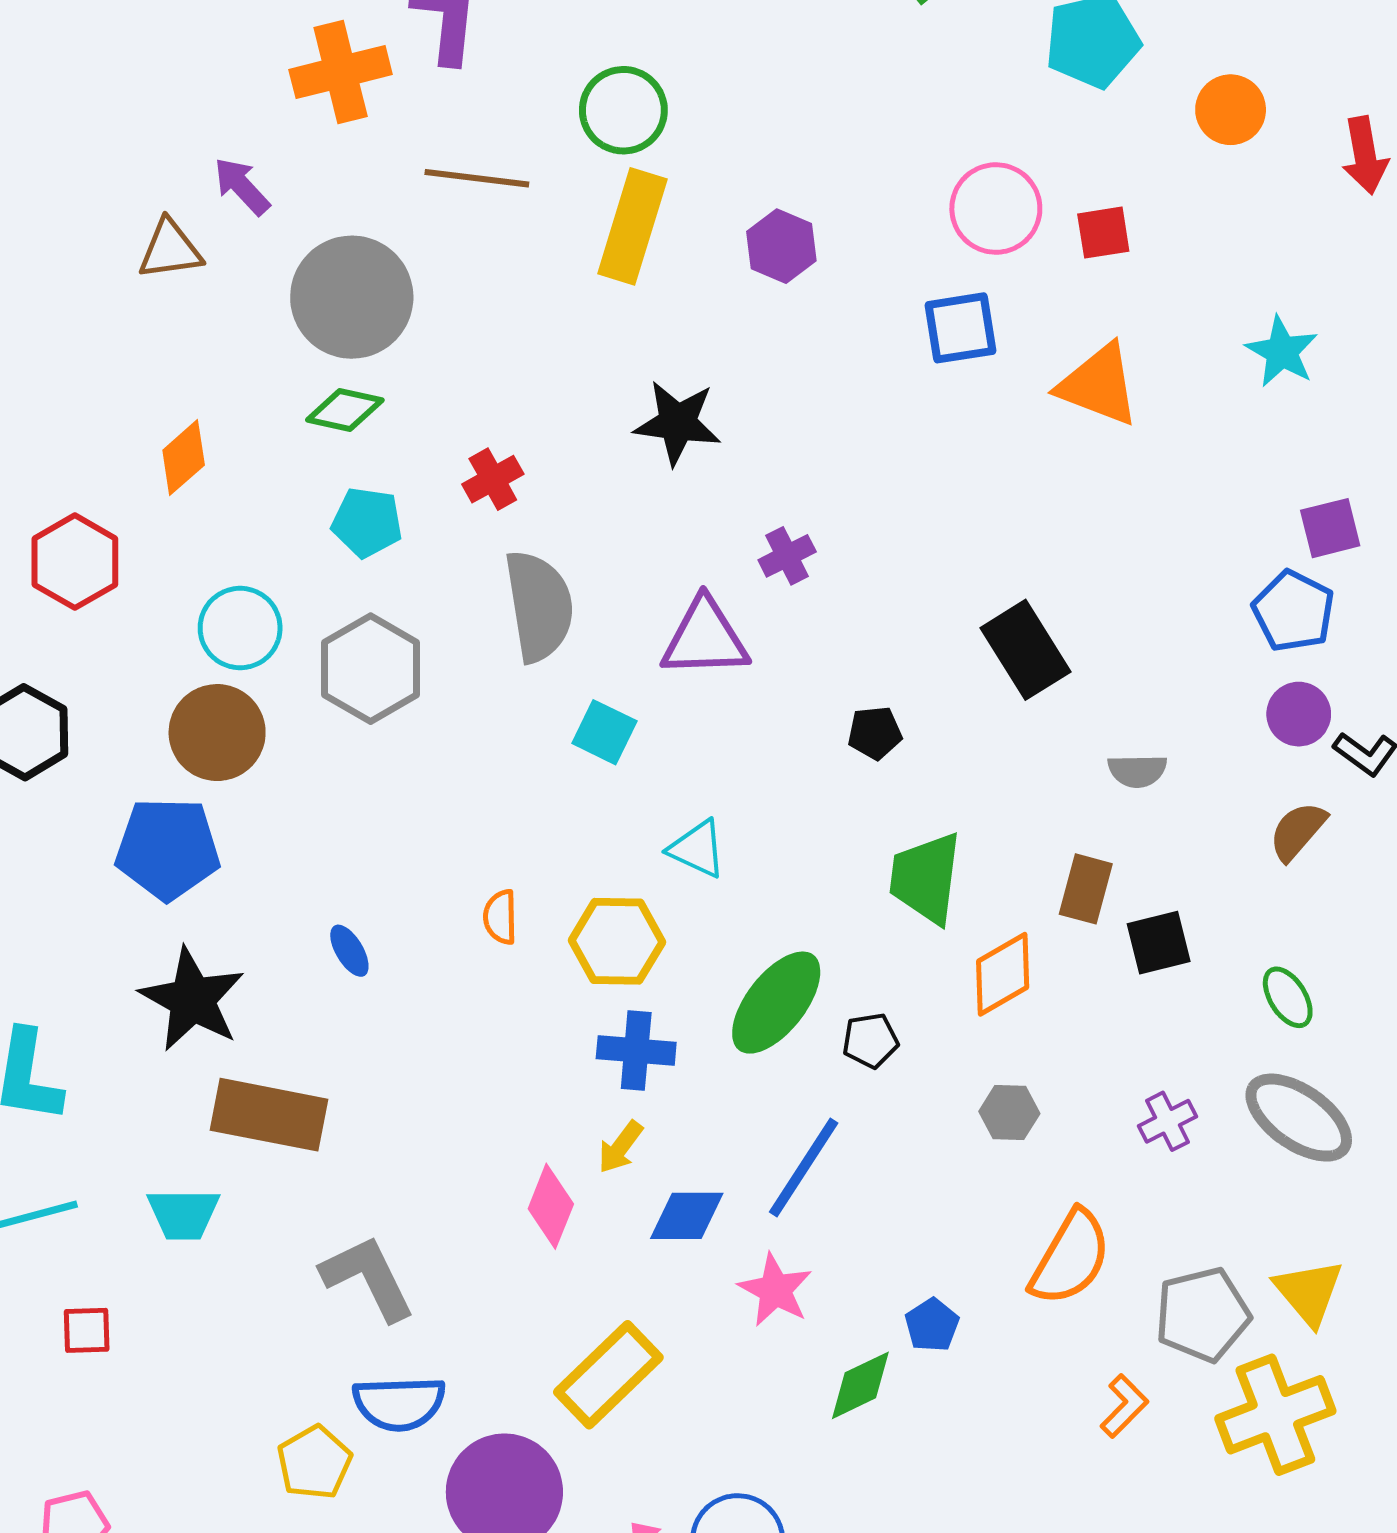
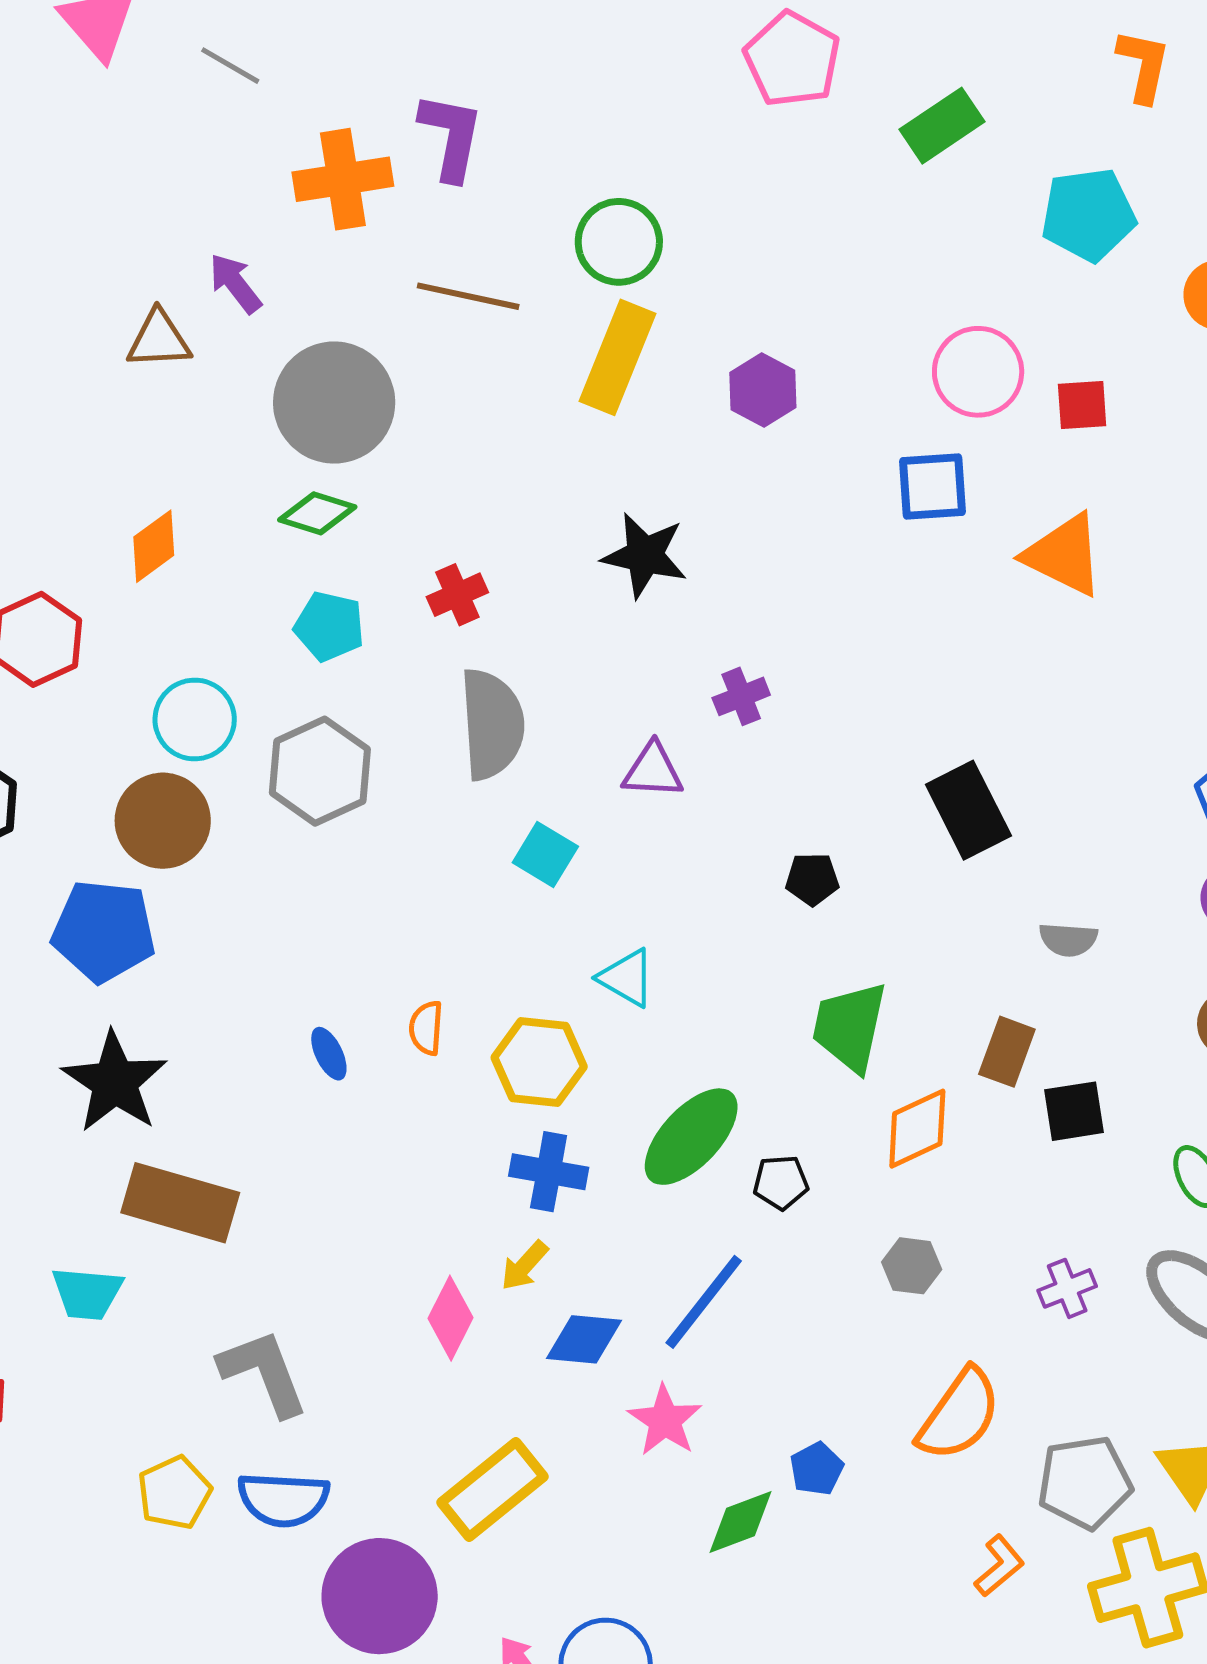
purple triangle: (705, 638) -> (653, 770), size x0.7
blue ellipse: (349, 951) -> (329, 1054), moved
yellow pentagon: (314, 1462) -> (174, 1493), moved

